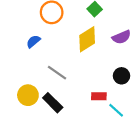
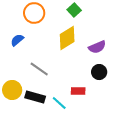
purple semicircle: (122, 37) -> (97, 47), moved
black rectangle: (53, 103) -> (35, 97), turned -30
cyan line: (116, 110) -> (59, 103), moved

